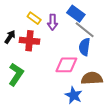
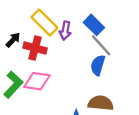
yellow rectangle: (34, 18) -> (44, 23), size x1.6
pink diamond: (66, 65) -> (37, 81), moved

